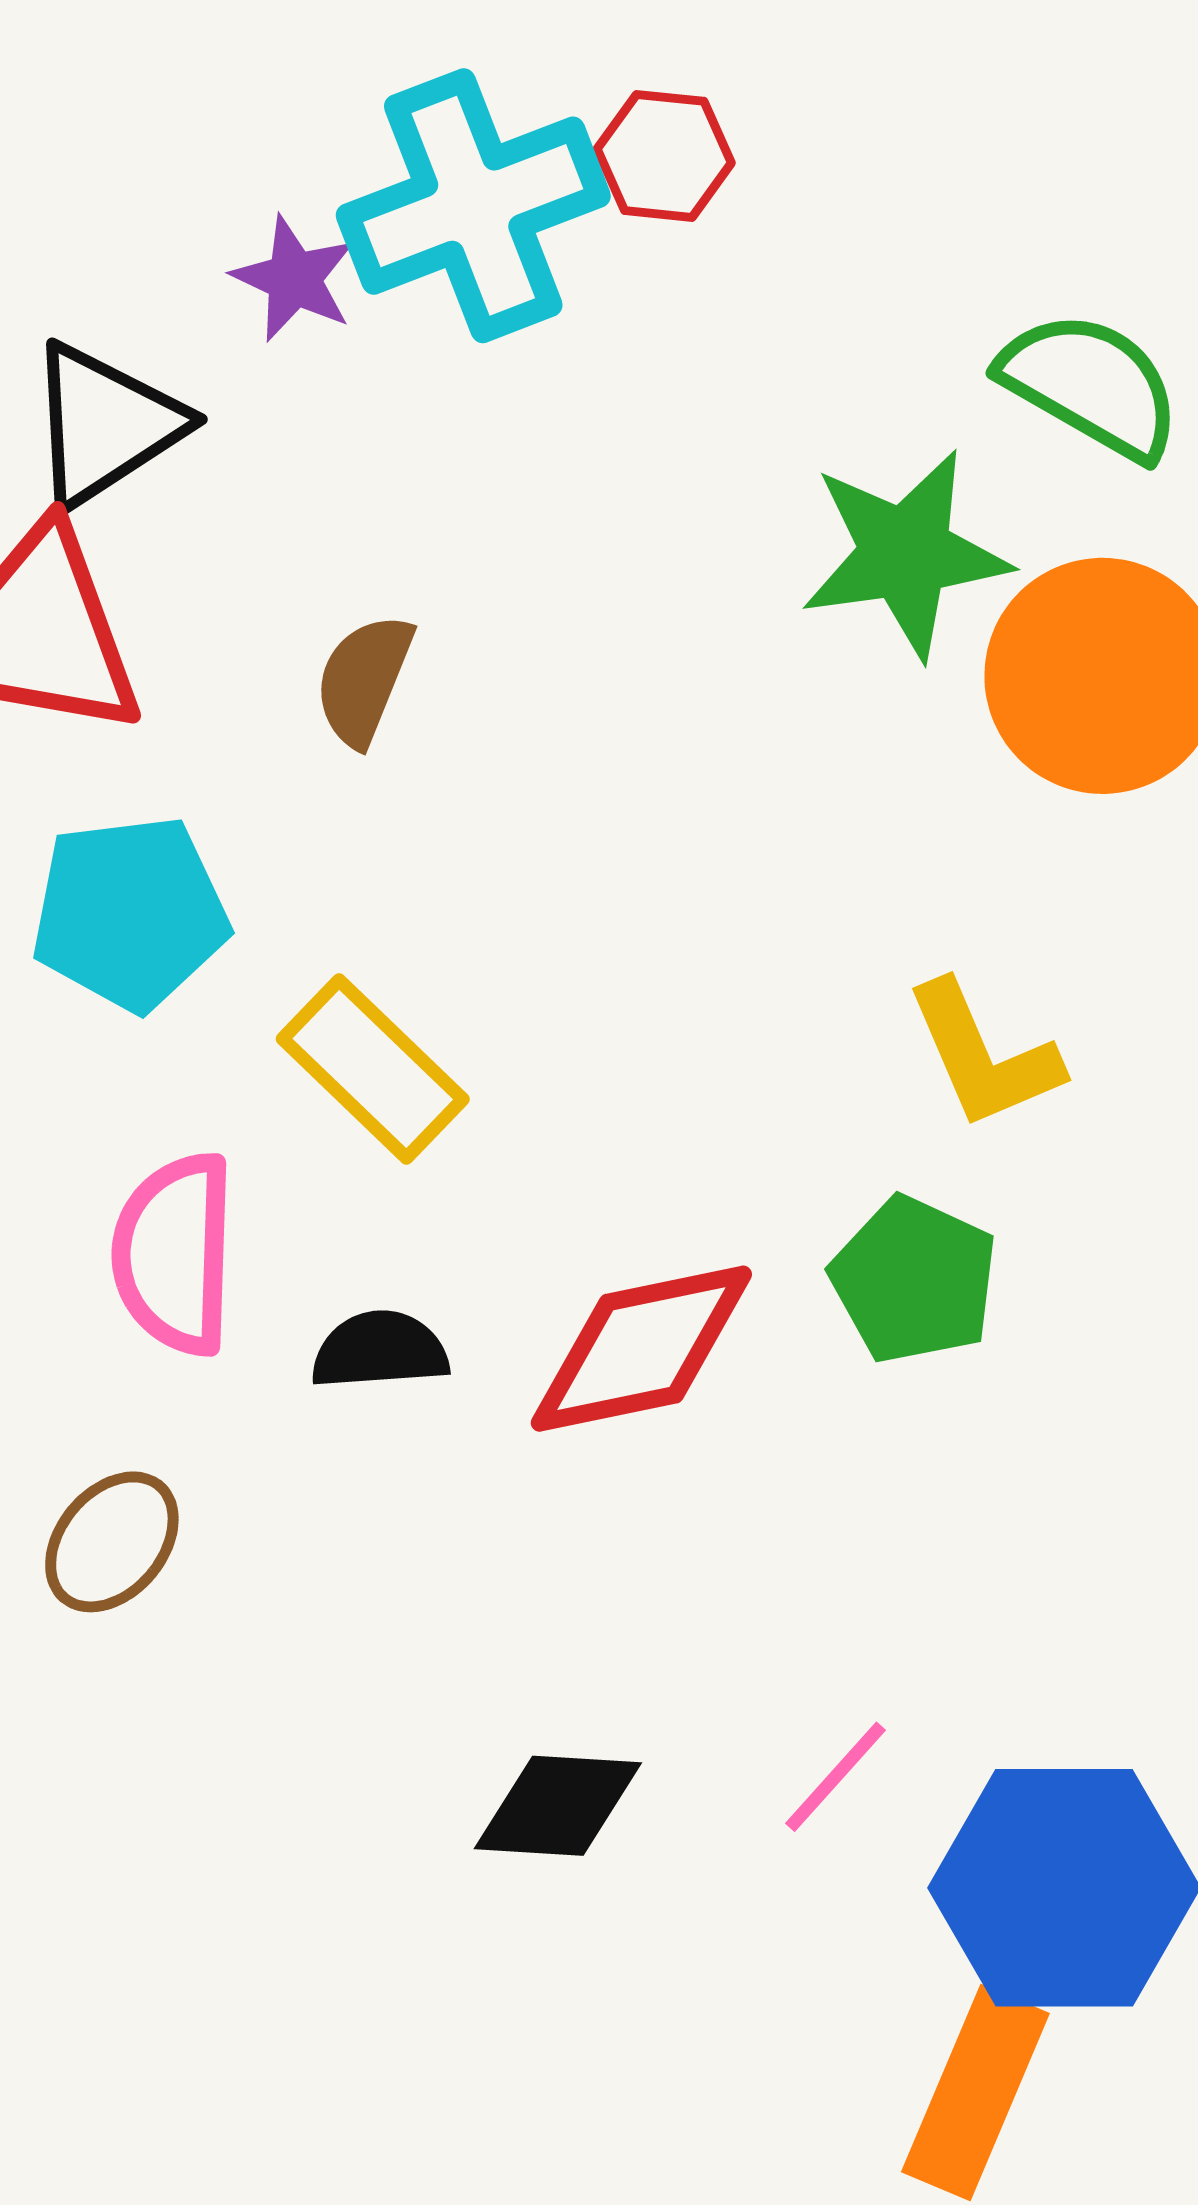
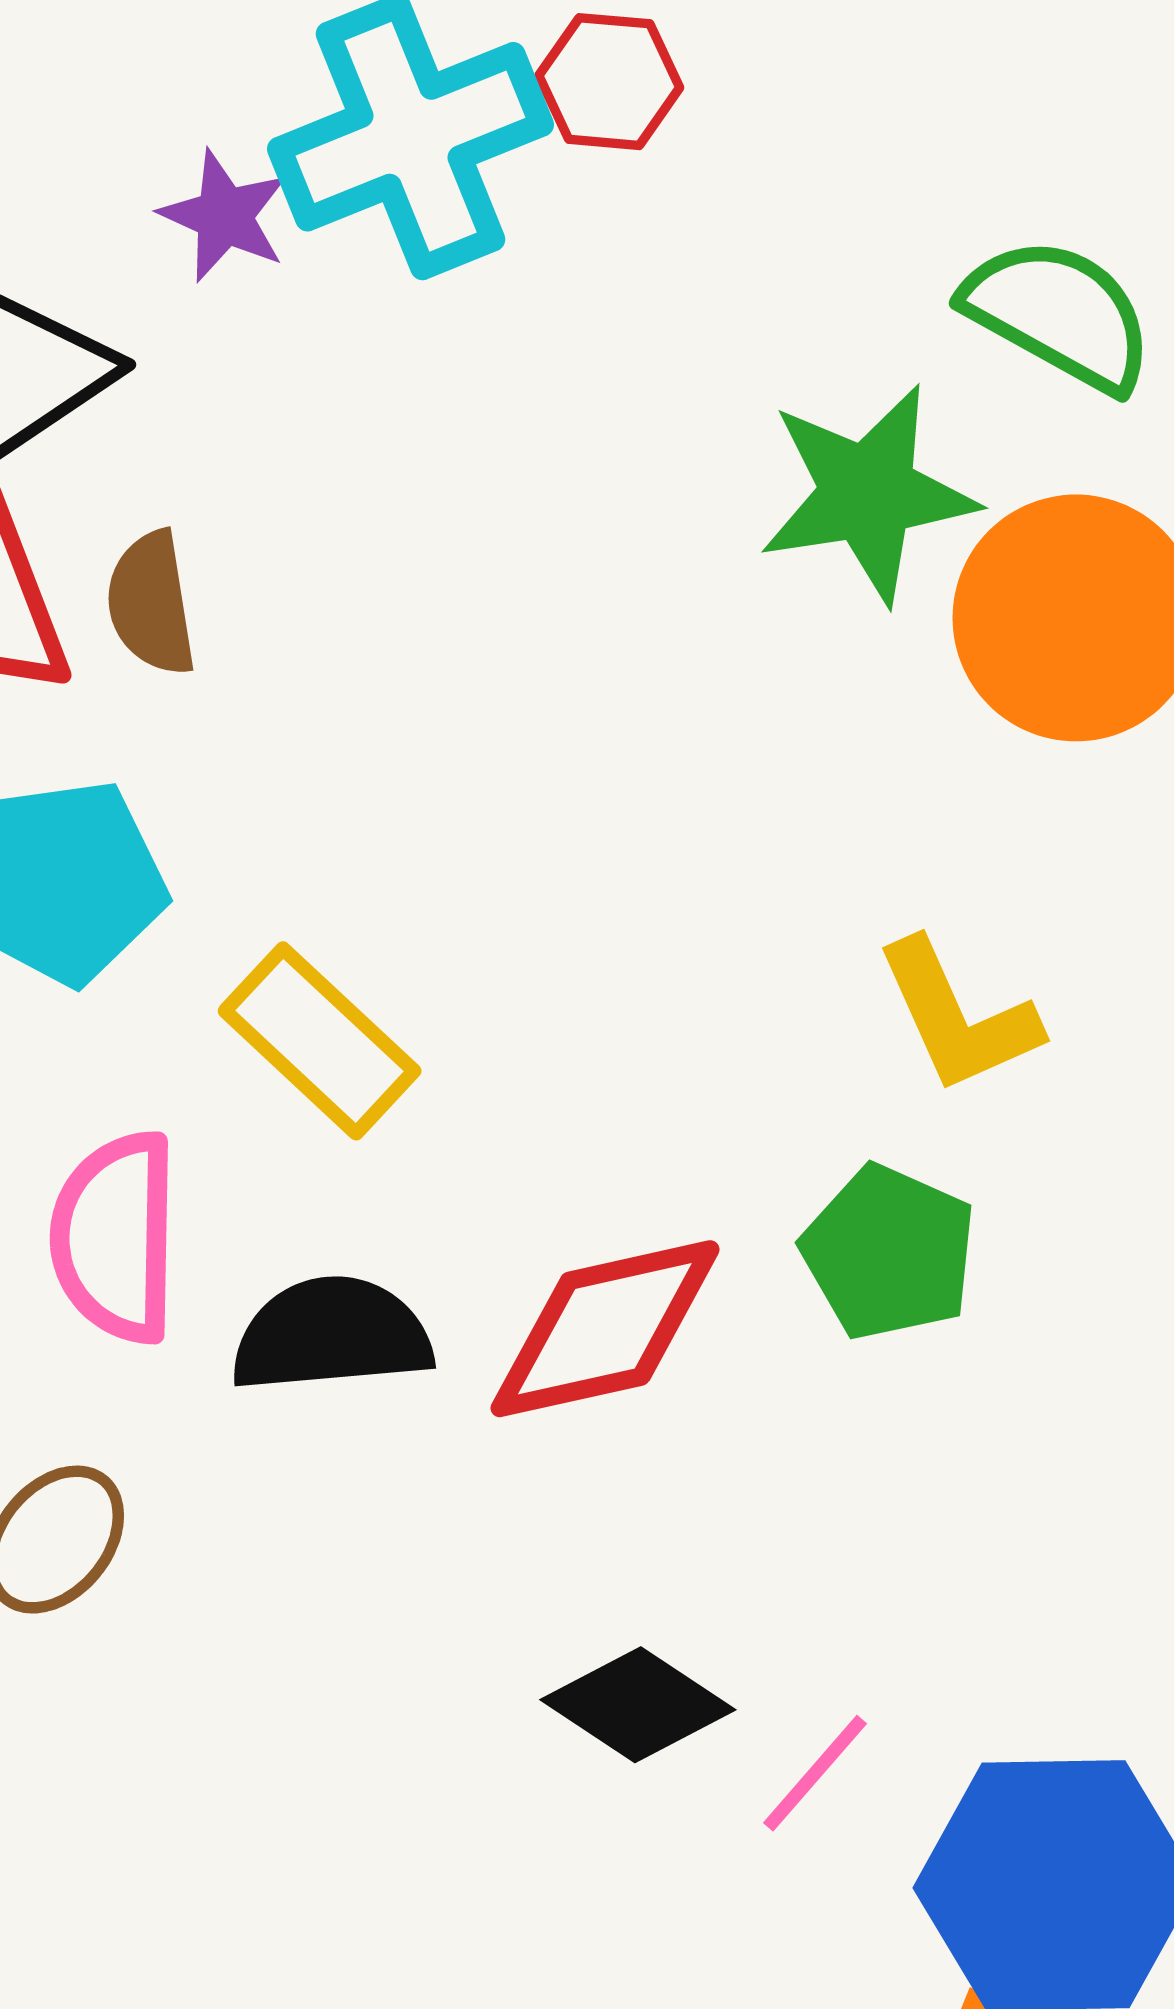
brown semicircle: (364, 680) -> (151, 603), moved, turned -30
black semicircle: (380, 1350) -> (332, 1335), size x1.4
black diamond: (558, 1806) -> (638, 1705), moved, turned 31

